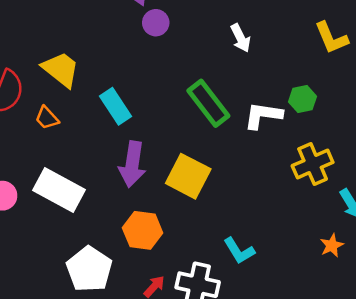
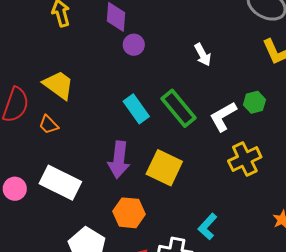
cyan rectangle: (115, 106) -> (136, 109), moved
white L-shape: (263, 115) -> (223, 117), turned -36
yellow cross: (313, 164) -> (245, 159), moved
cyan L-shape: (239, 251) -> (207, 227), turned 76

